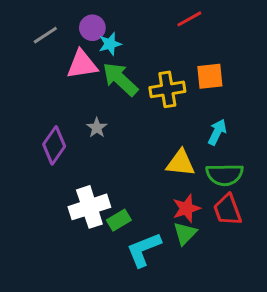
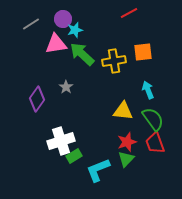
cyan arrow: (217, 132) -> (148, 90), turned -48
green semicircle: (225, 175) -> (153, 119), turned -125
green rectangle: (119, 220) -> (74, 156), moved

